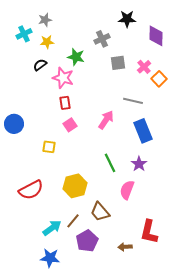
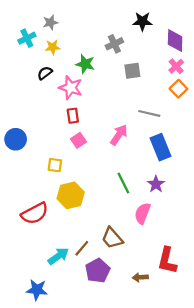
pink cross: (144, 67) -> (176, 66), moved
yellow hexagon: (75, 186) -> (71, 195), moved
blue star: (50, 258) -> (37, 290), moved

